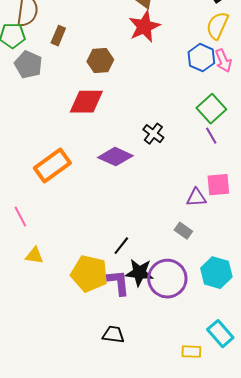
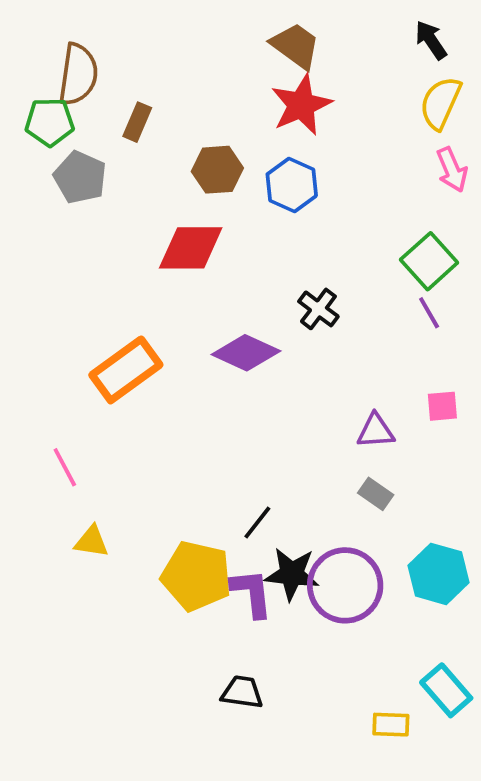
blue hexagon: (201, 58) -> (292, 185), moved
pink square: (218, 185) -> (442, 406), size x0.7
purple triangle: (196, 198) -> (376, 431), moved

